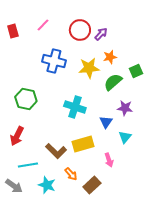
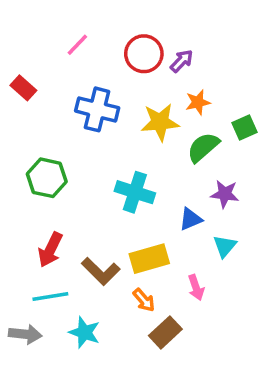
red rectangle: (13, 31) -> (23, 88), moved, turned -32
blue triangle: (106, 122) -> (191, 219), turned 32
red arrow: (17, 136) -> (50, 250), moved
orange arrow: (71, 174) -> (144, 300), moved
gray arrow: (14, 186) -> (25, 334), turned -30

